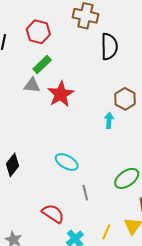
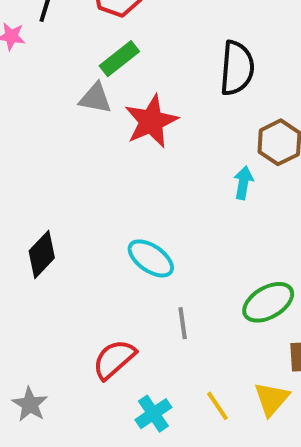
black semicircle: (109, 47) -> (237, 68), moved
red semicircle: (53, 214) -> (114, 359), turned -80
yellow line: (106, 232) -> (218, 406), turned -63

